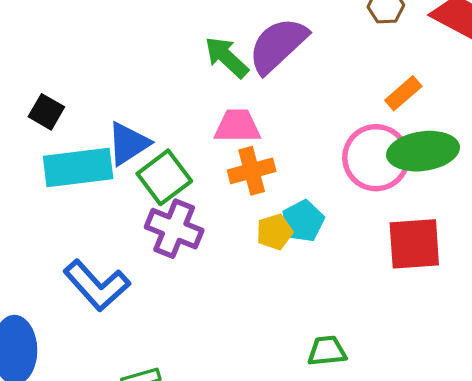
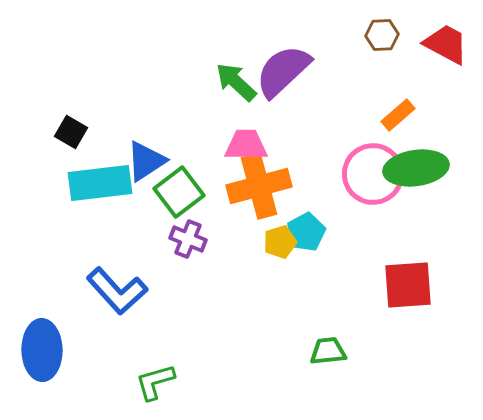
orange cross: (252, 171) -> (259, 186), size x1.5
purple cross: (174, 229) -> (188, 239), size x0.7
red square: (414, 244) -> (408, 285), moved

